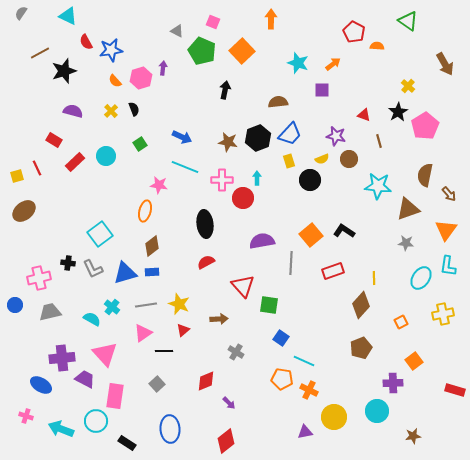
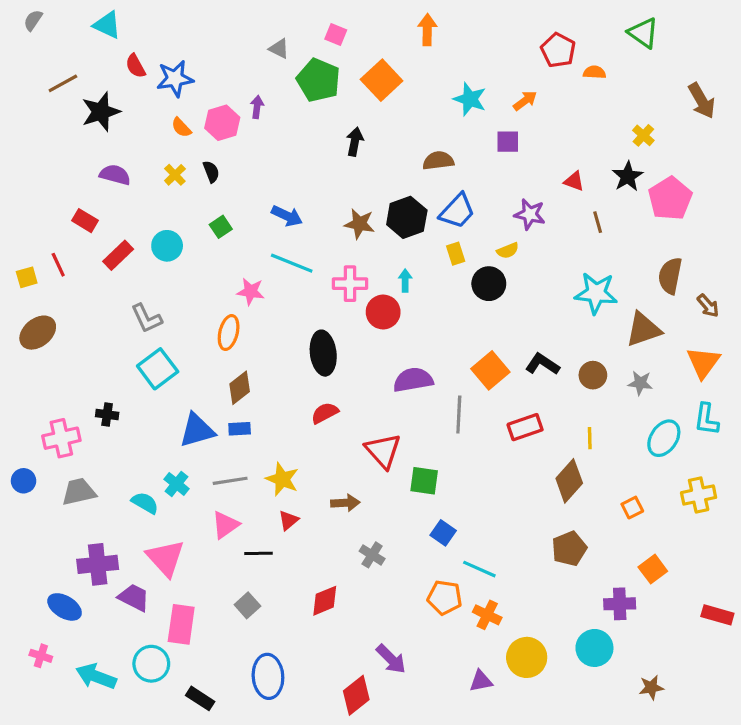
brown circle: (349, 159) -> (593, 375), moved
gray L-shape: (93, 269) -> (147, 318), moved
purple arrow: (229, 403) -> (391, 659), moved, size x1.5

